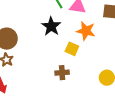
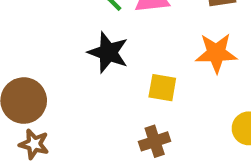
orange star: (86, 31) -> (216, 53), moved

